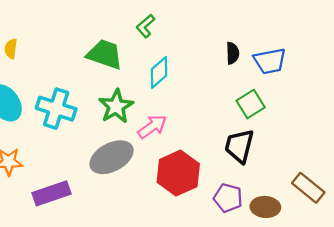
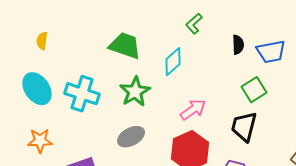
green L-shape: (145, 26) -> (194, 24), moved
pink arrow: (152, 127) -> (193, 110), moved
gray ellipse: (112, 157) -> (131, 137), size x0.7

